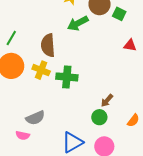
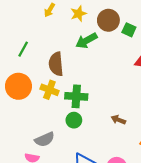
green line: (11, 38) -> (23, 49), moved
brown arrow: (107, 100) -> (118, 120), turned 72
green circle: (99, 117) -> (74, 120), moved

